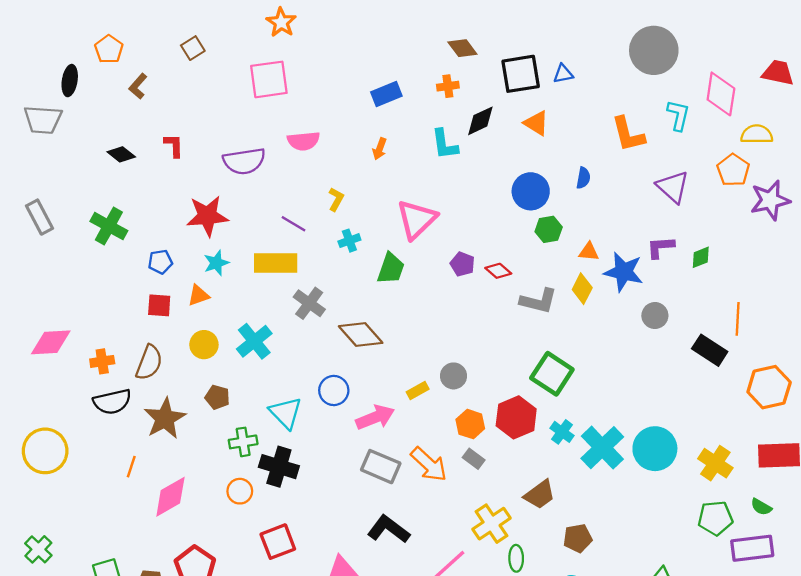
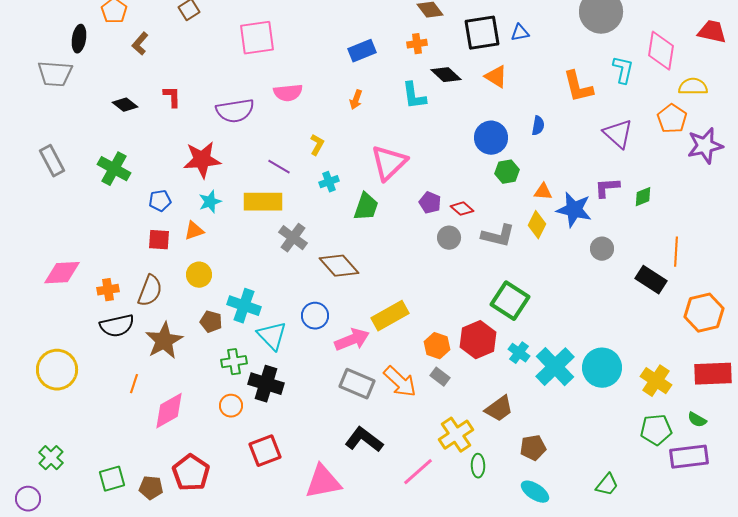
black diamond: (480, 121) -> (446, 75), turned 68
cyan cross: (254, 341) -> (244, 306), moved, turned -32
gray circle: (453, 376) -> (449, 238), moved
yellow rectangle: (418, 390) -> (390, 316), size x1.8

